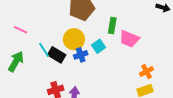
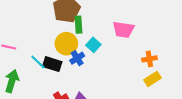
green rectangle: (112, 25) -> (79, 25), moved
orange cross: (147, 71) -> (149, 59), turned 32

